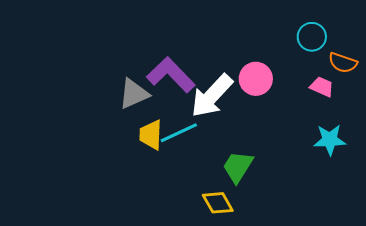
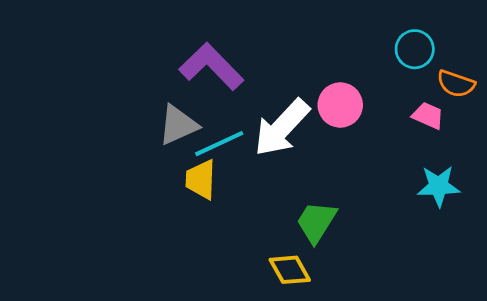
purple L-shape: (171, 75) -> (211, 66), moved
cyan line: (179, 133) -> (219, 144), moved

